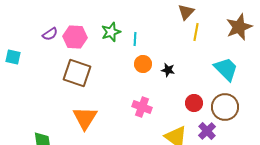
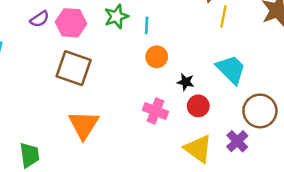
cyan trapezoid: (226, 69) -> (231, 69), moved
black star: (168, 70) -> (186, 82), moved
red circle: (194, 103) -> (198, 106), moved

